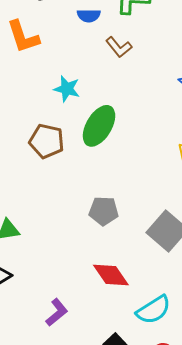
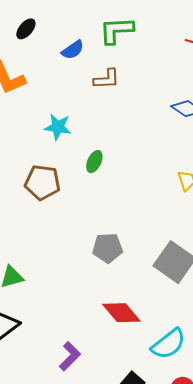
blue semicircle: (89, 16) -> (73, 50), turned -30
brown L-shape: (119, 47) -> (107, 79), turned -48
green ellipse: (99, 126) -> (94, 162), size x0.5

